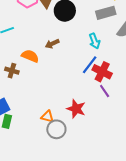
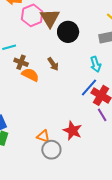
brown arrow: (52, 44) -> (53, 64), turned -104
brown cross: (12, 71) -> (21, 62), moved

